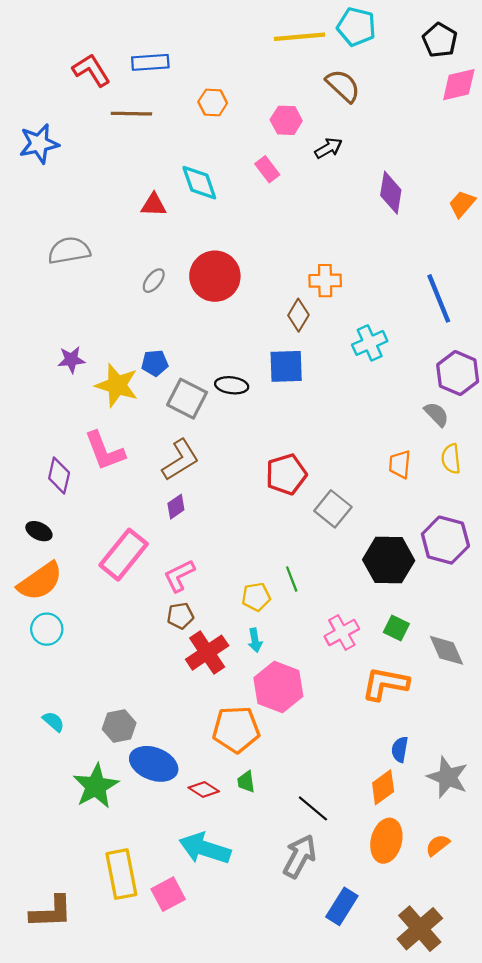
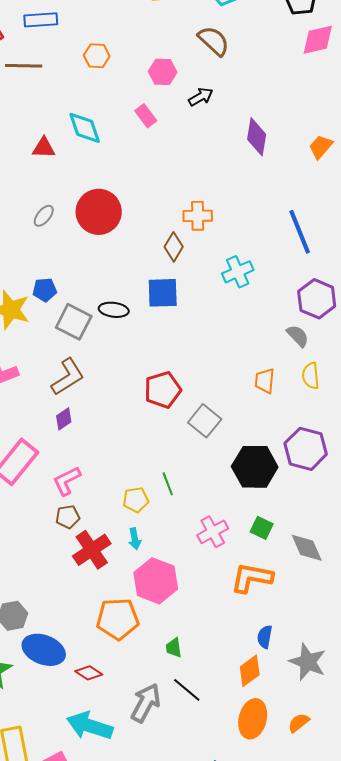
green trapezoid: (246, 782) -> (174, 648), moved
gray arrow: (300, 856) -> (146, 703), moved

